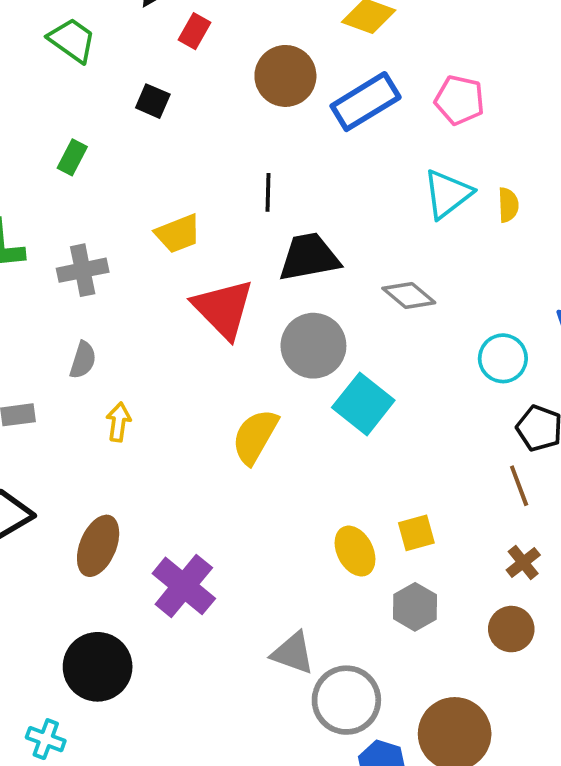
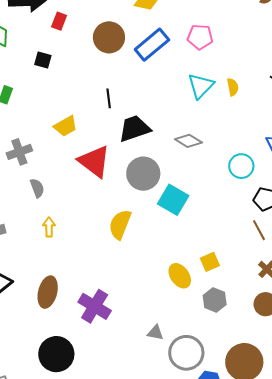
gray semicircle: (83, 360) -> (37, 188), moved, turned -30
gray triangle: (293, 653) -> (155, 333), size x0.7

